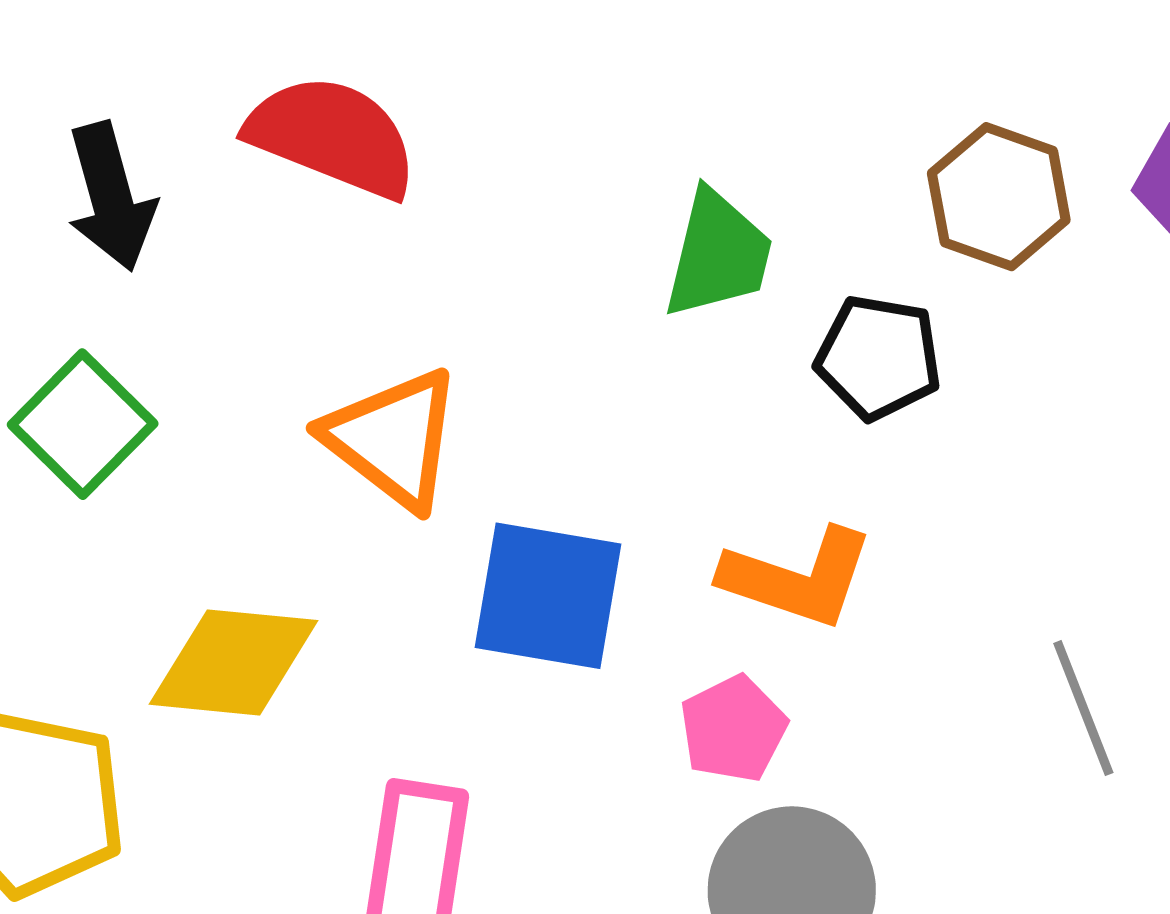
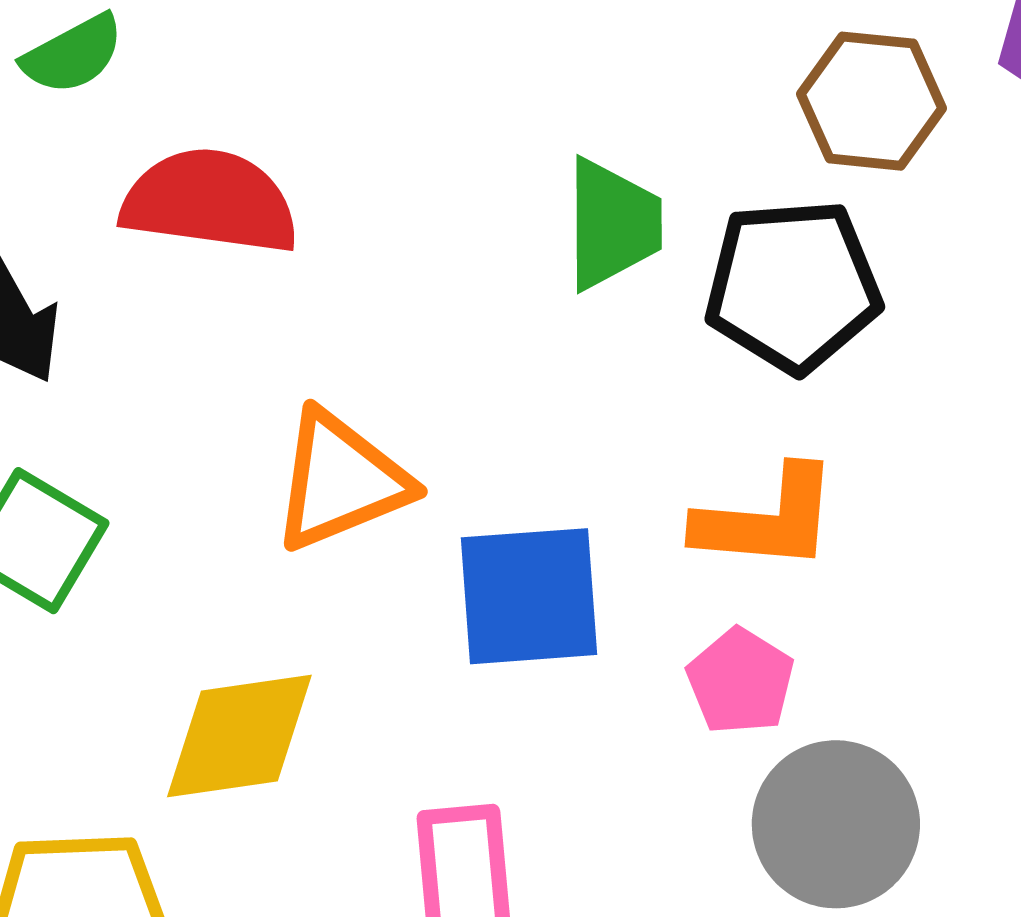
black pentagon: (878, 357) -> (793, 286), size x1.4
orange triangle: (393, 439) -> (341, 481), turned -46

